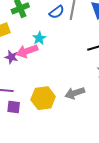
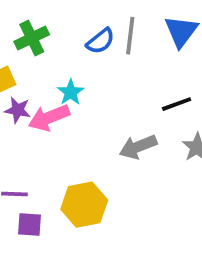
purple star: (11, 57) -> (18, 110), moved
gray arrow: (75, 93) -> (138, 147), moved

